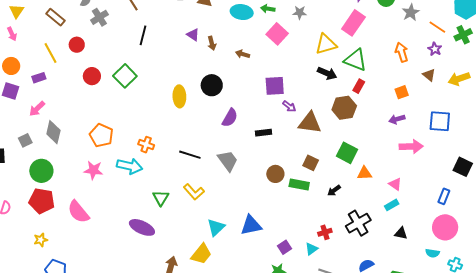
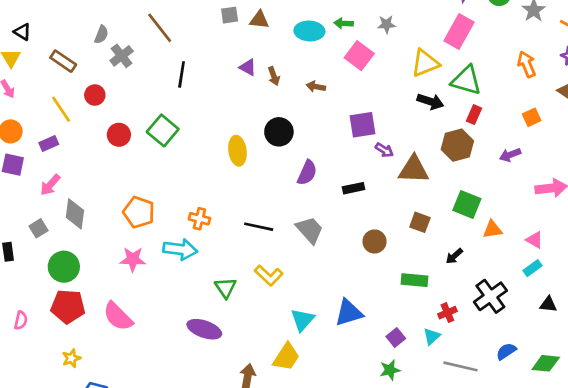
purple arrow: (397, 119) -> (510, 155), moved
green rectangle: (299, 185) -> (415, 280), moved

